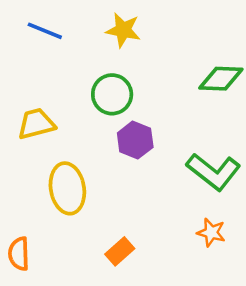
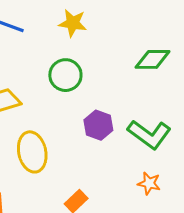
purple hexagon: (135, 140) -> (98, 125), moved

